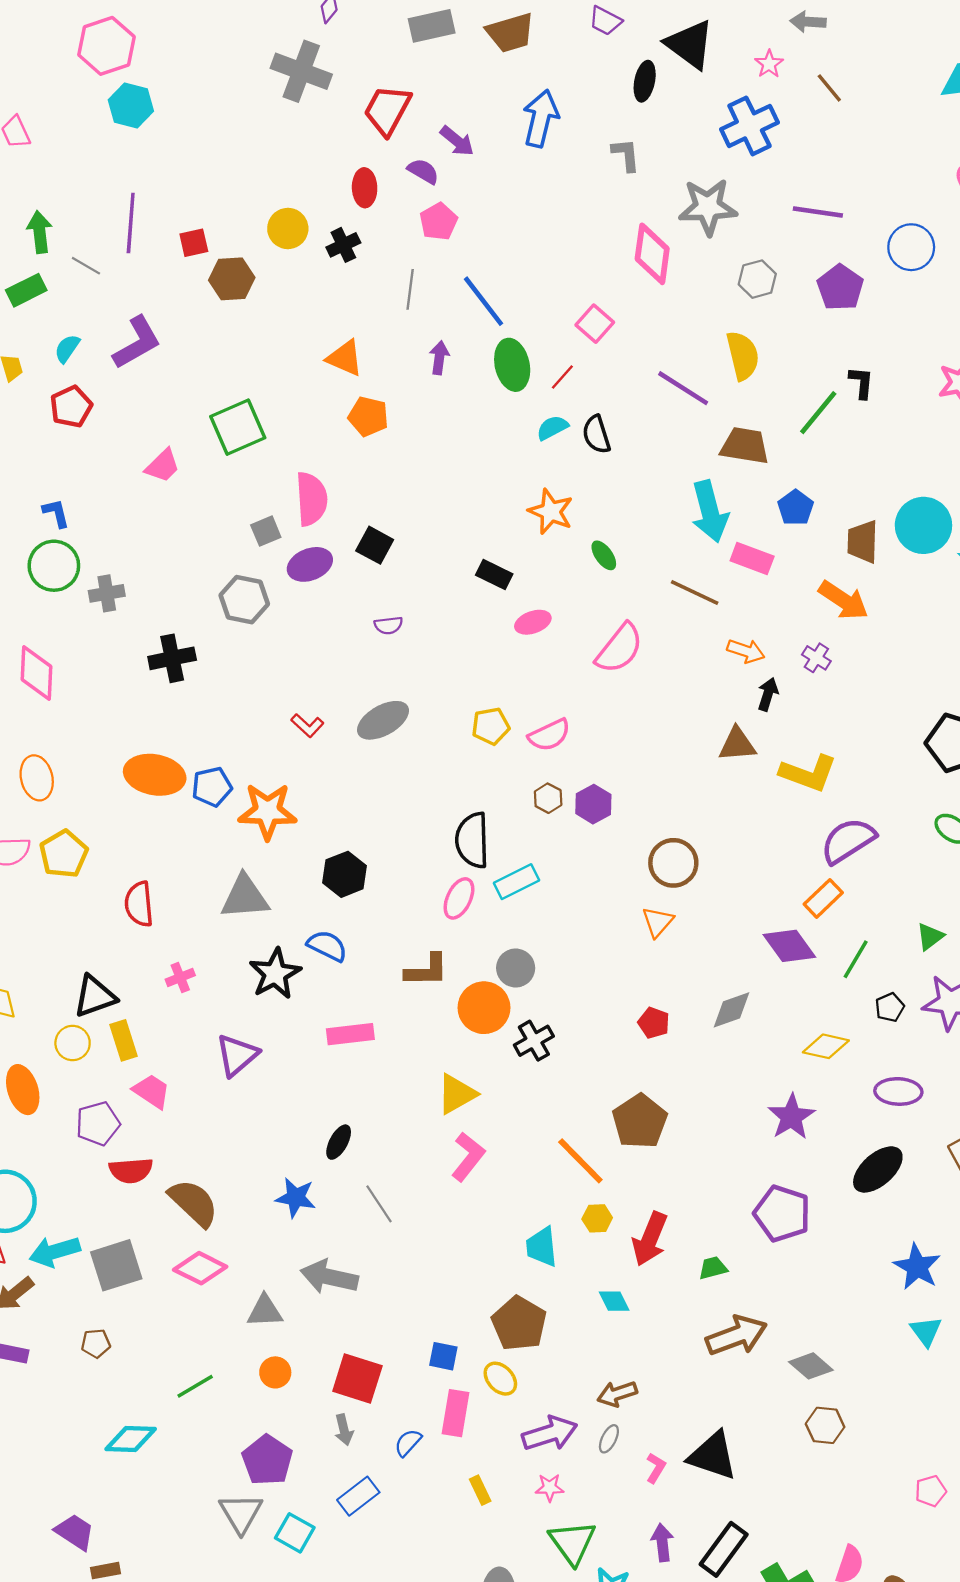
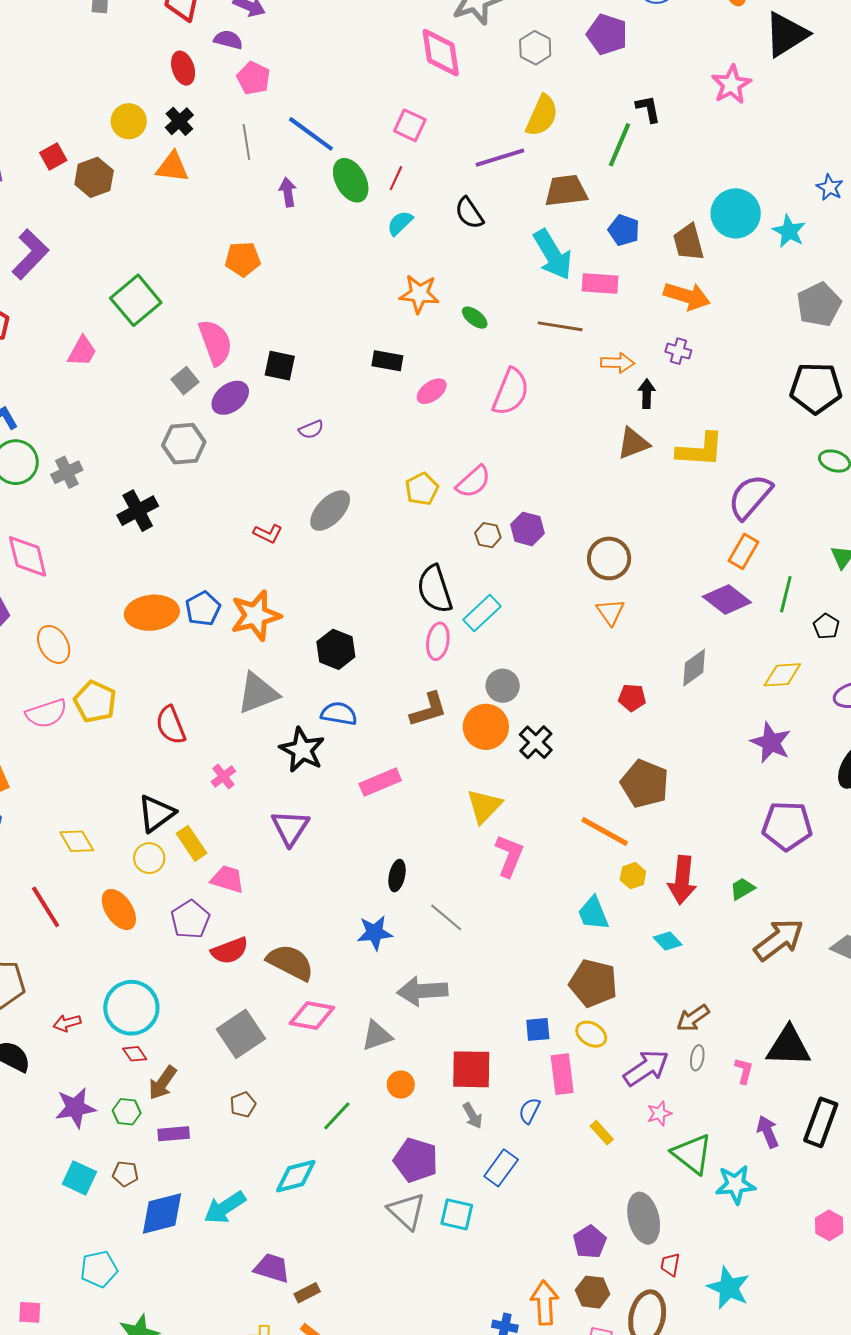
yellow semicircle: (743, 356) -> (542, 116), turned 54
orange triangle: (345, 358) -> (172, 167), moved
purple line: (683, 388) -> (500, 158), turned -33
black semicircle: (596, 435) -> (469, 213), moved
cyan arrow: (55, 1252) -> (225, 1208), moved

